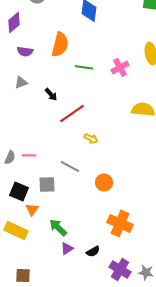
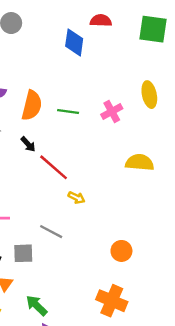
orange semicircle: (60, 44) -> (32, 105), moved
red line: (72, 113) -> (54, 167), turned 76
orange circle: (104, 182) -> (121, 251), moved

